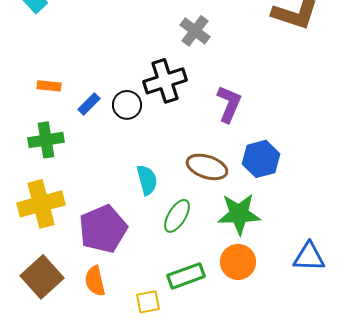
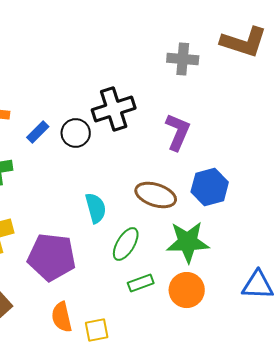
gray cross: (195, 31) -> (183, 59), moved, turned -32
purple pentagon: (103, 229) -> (52, 257), turned 30
green rectangle: (186, 276) -> (141, 283), moved, size x0.7
orange semicircle: (95, 281) -> (62, 317), moved

